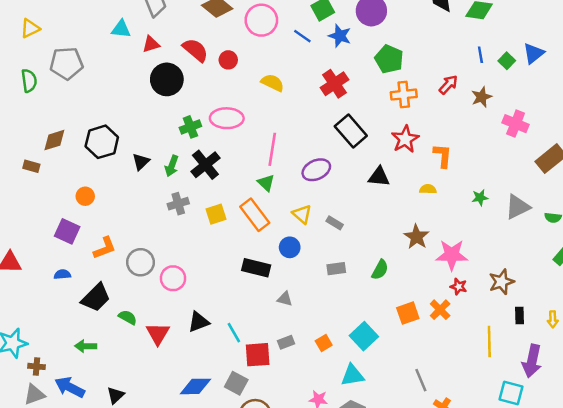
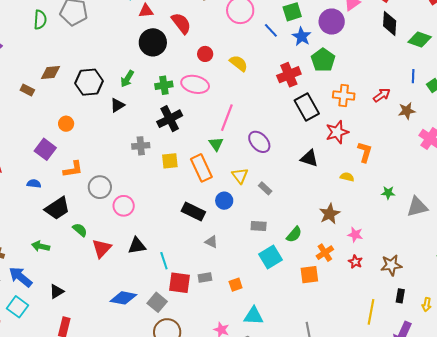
green pentagon: (389, 59) -> (323, 60), moved
red circle: (228, 60) -> (205, 54), moved
black rectangle: (351, 131) -> (307, 107), moved
green arrow: (172, 166) -> (127, 79), moved
purple ellipse: (316, 170) -> (259, 142), turned 60
pink star: (452, 255) -> (355, 235), size x0.6
orange cross: (440, 310) -> (325, 253), moved
cyan square: (364, 336) -> (270, 257), moved

